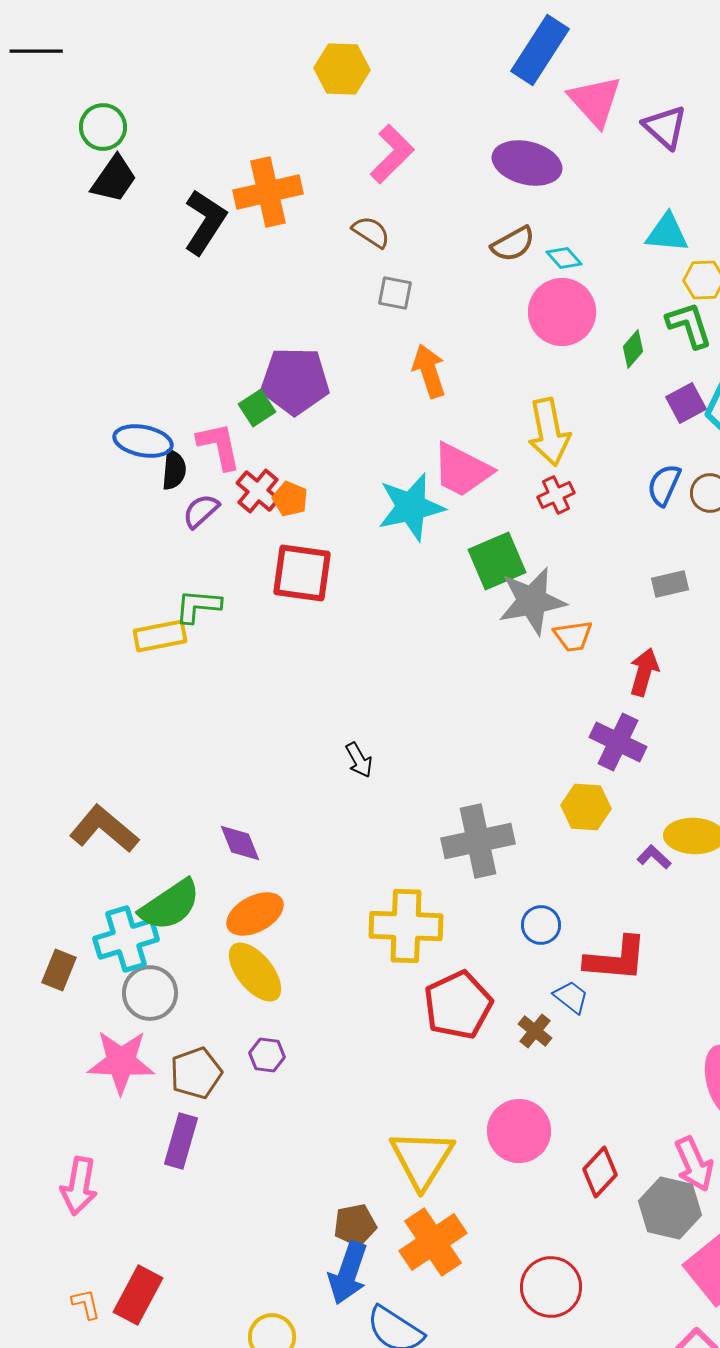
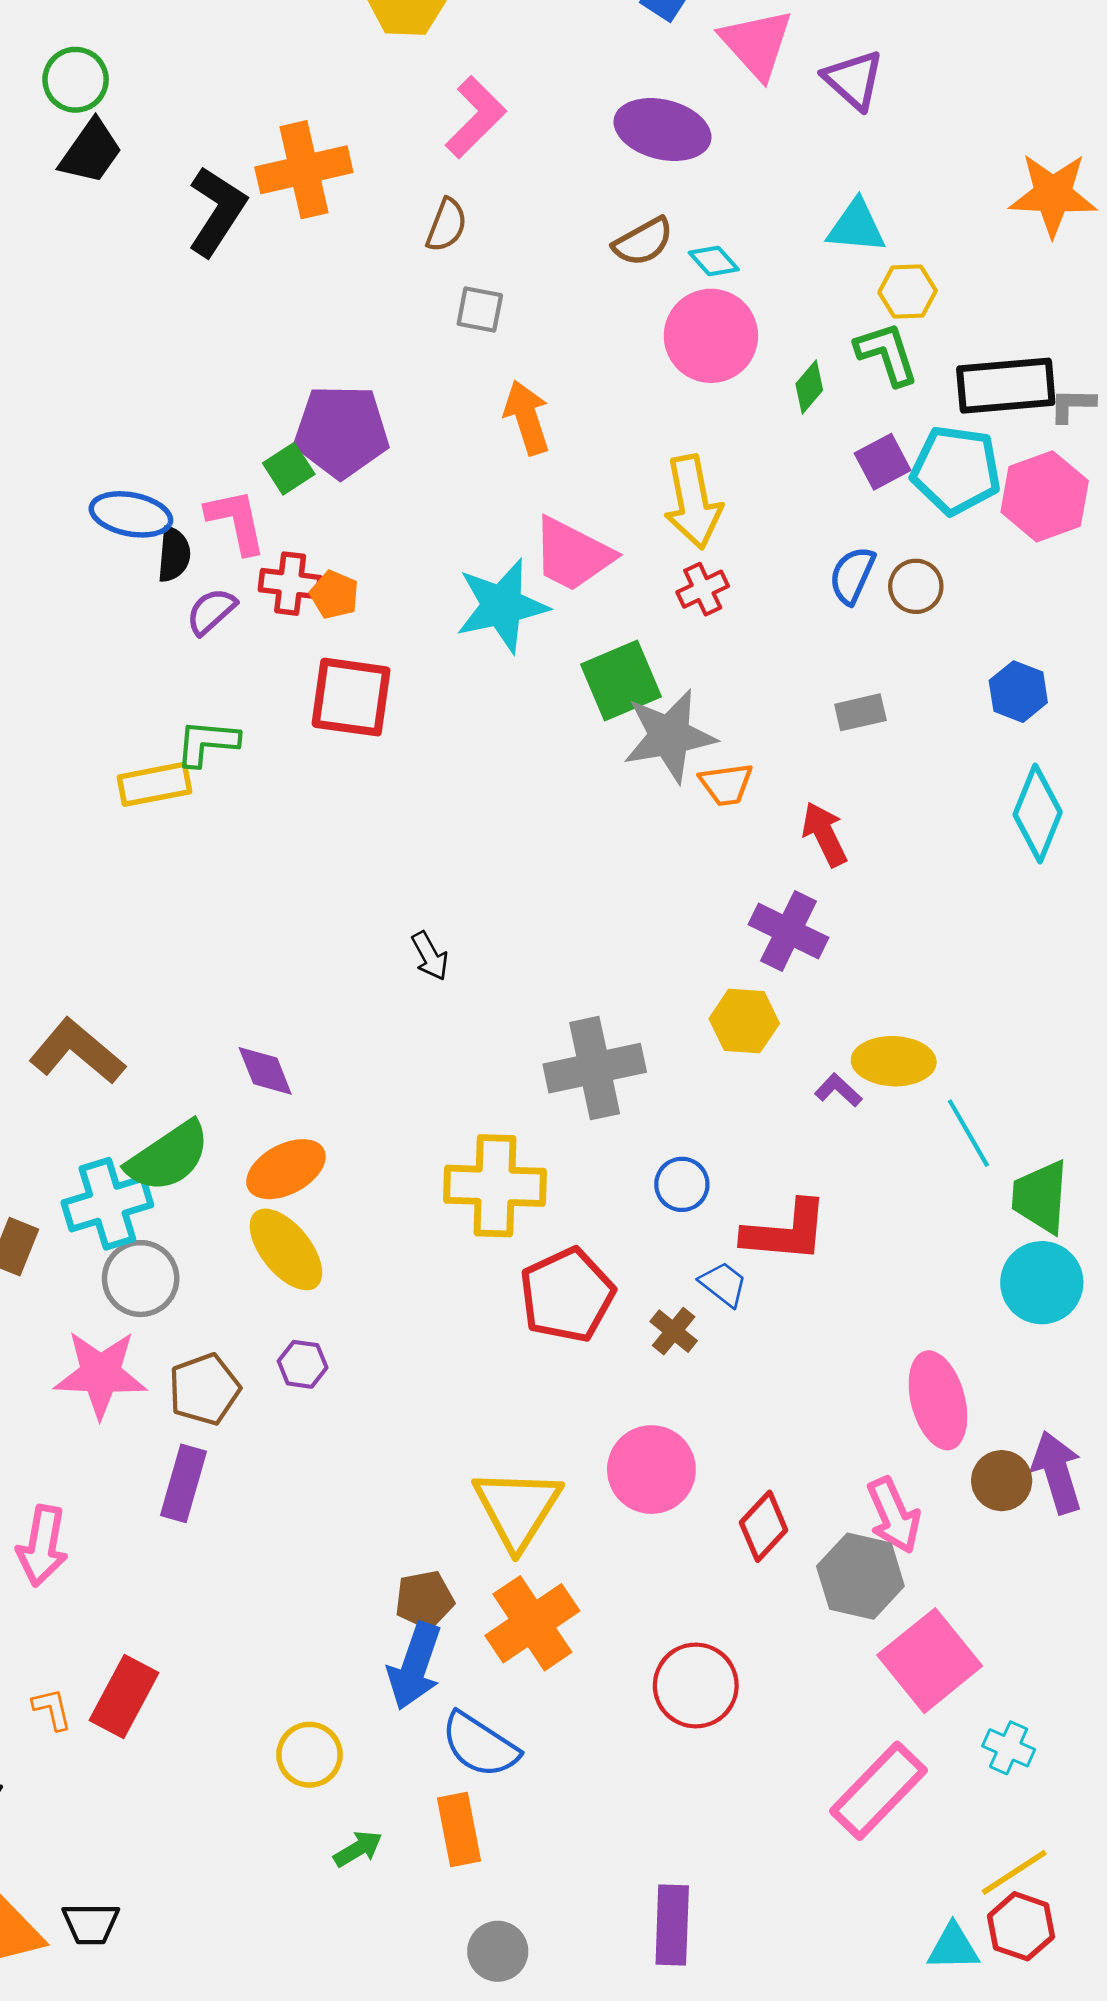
brown semicircle: (371, 232) -> (447, 225), turned 78
red cross: (258, 491) -> (290, 584), turned -33
red arrow: (644, 672) -> (824, 834), turned -42

